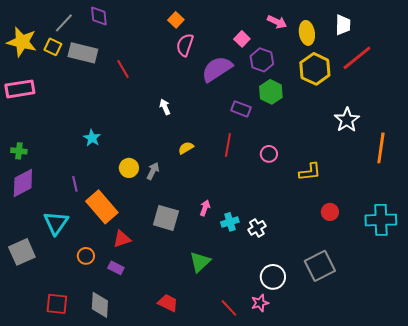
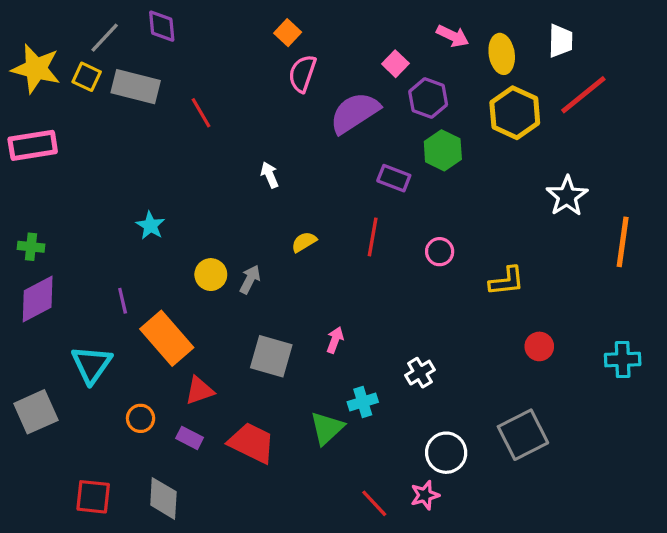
cyan cross: (381, 220) -> (623, 360), size x0.7
cyan cross: (230, 222) -> (363, 402), moved
red trapezoid: (168, 303) -> (252, 443), moved, size x1.4

